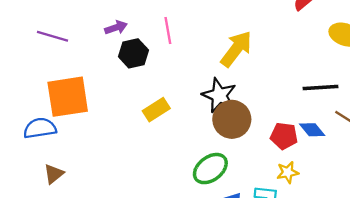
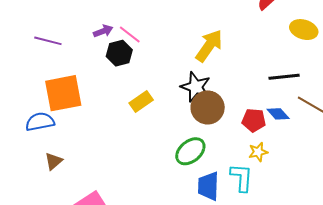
pink line: (168, 30) -> (130, 34), moved, turned -40

